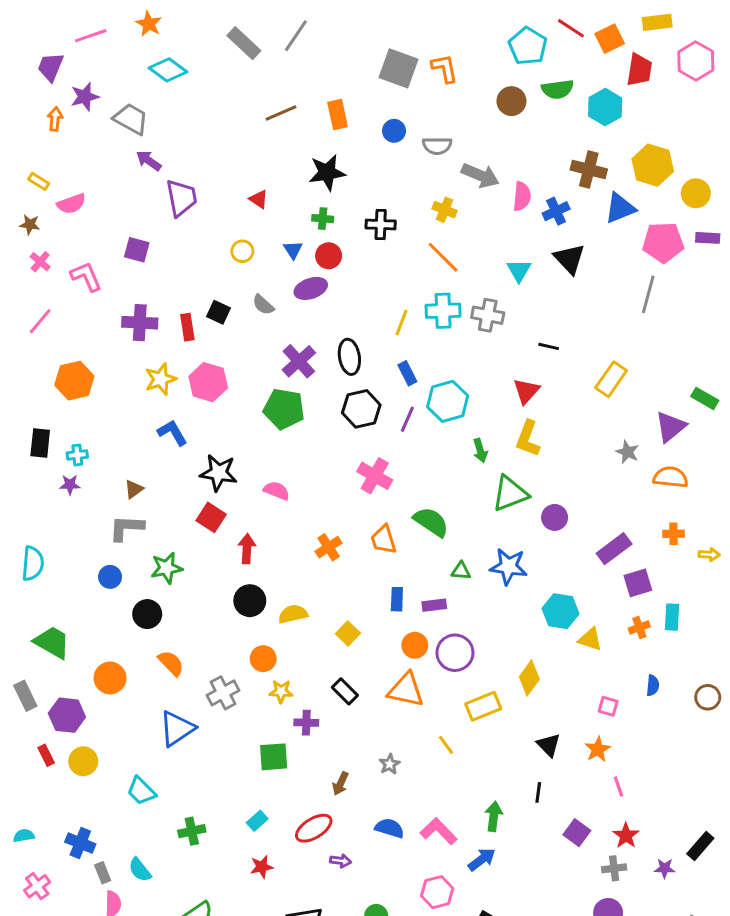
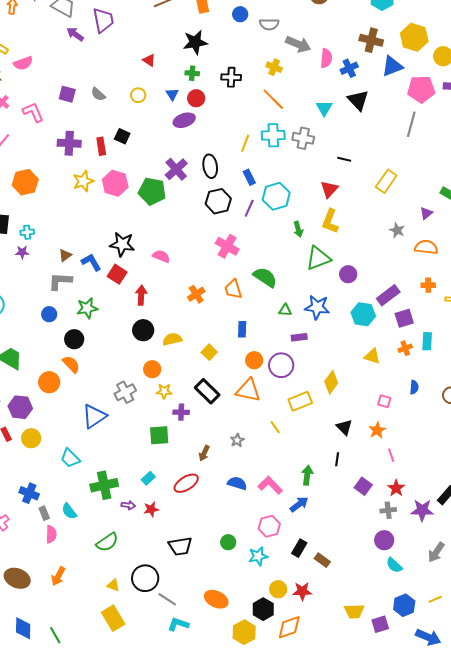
purple trapezoid: (181, 198) -> (103, 20), moved
gray semicircle: (263, 305) -> (98, 94), moved
green pentagon: (284, 409) -> (152, 191), moved
purple triangle: (671, 427) -> (426, 213), size x0.6
blue L-shape: (172, 433) -> (91, 262), moved
purple rectangle: (434, 605) -> (299, 337), moved
cyan hexagon: (561, 611) -> (363, 314), moved
orange semicircle: (171, 663) -> (71, 364), moved
black rectangle: (345, 691) -> (207, 391), size x1.4
green cross: (192, 831) -> (104, 485), size x1.5
purple arrow: (340, 861) -> (128, 505), moved
purple star: (665, 868) -> (422, 510), size x1.6

